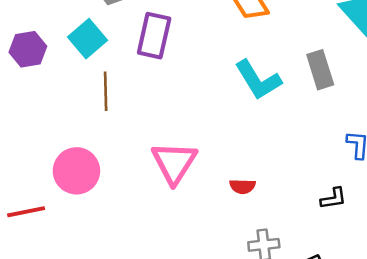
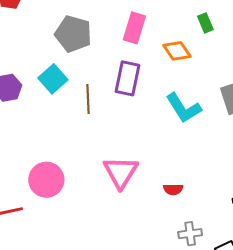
purple rectangle: (154, 36) -> (128, 78), moved
brown line: (106, 91) -> (88, 99), moved

